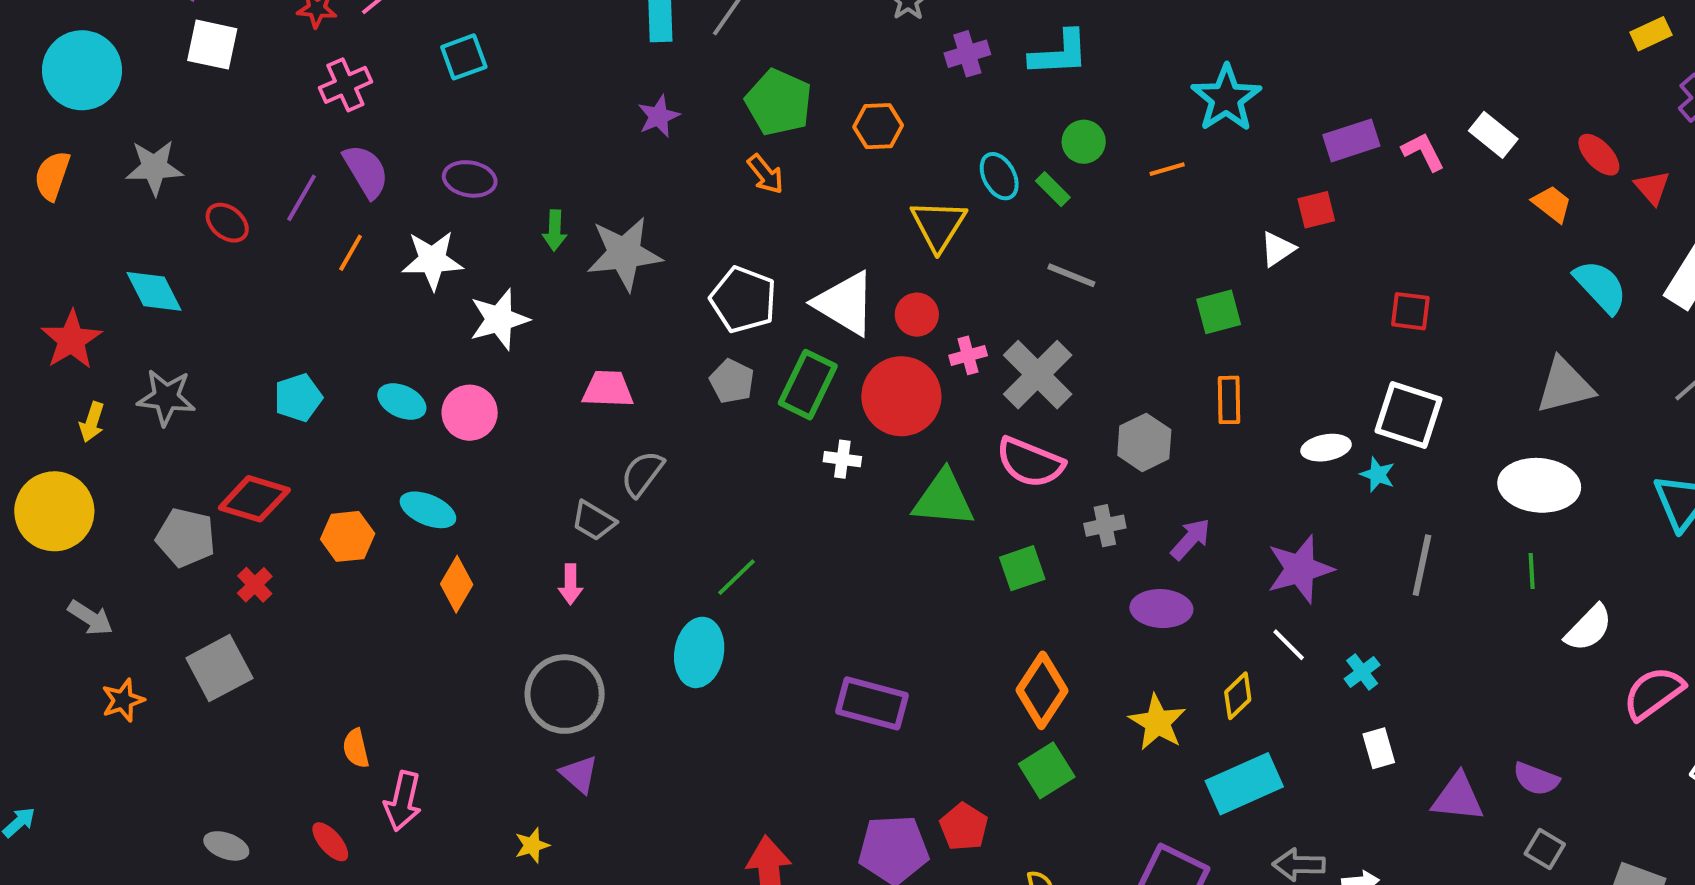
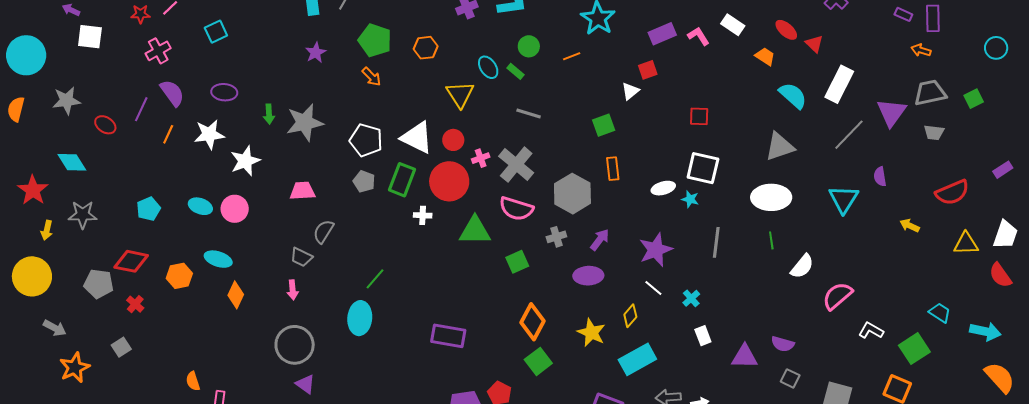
gray hexagon: (1144, 442) -> (572, 194), size x1.4
gray square: (219, 668) -> (121, 347), size x0.6
orange star: (123, 700) -> (75, 368), size x1.4

